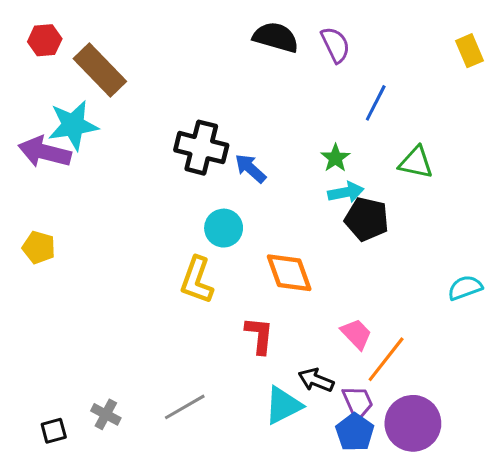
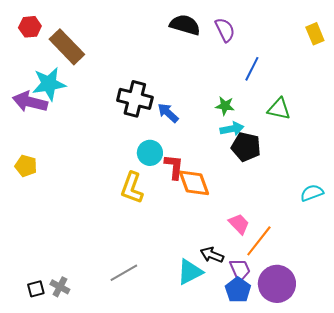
green star: (335, 158) -> (225, 106), turned -30
red L-shape: (259, 335) -> (174, 167), moved
gray cross: (106, 414) -> (60, 287), moved

